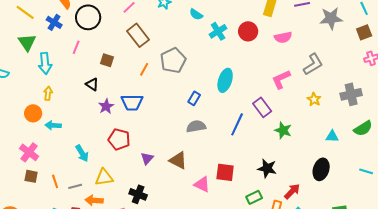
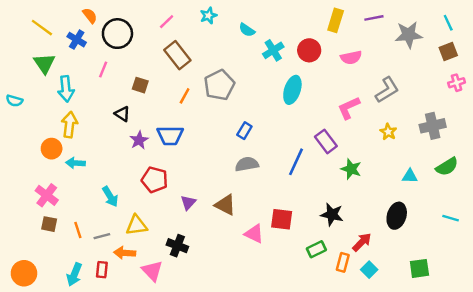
cyan ellipse: (225, 80) -> (292, 90), moved
yellow arrow: (48, 93) -> (70, 125), size x1.5

